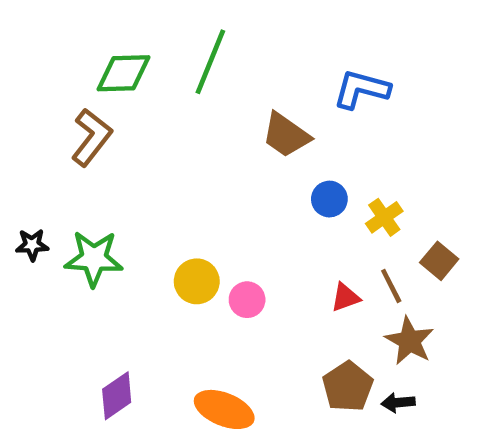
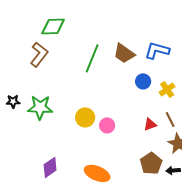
green line: (210, 62) -> (92, 58), moved
blue L-shape: (361, 89) -> (157, 50), moved

